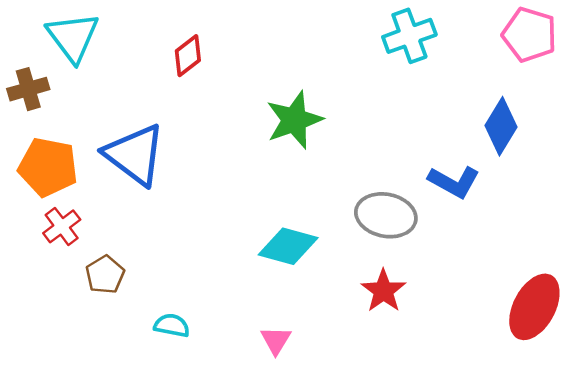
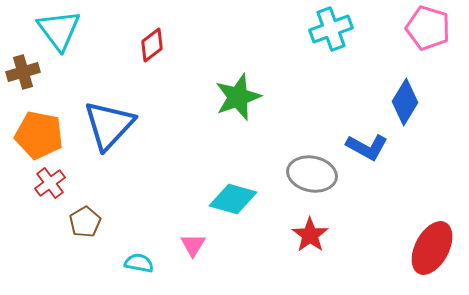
blue triangle: (135, 155) -> (109, 125), turned 36
pink triangle: (276, 340) -> (193, 245), moved

